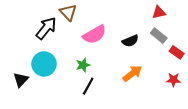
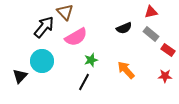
pink semicircle: (95, 35) -> (76, 37), moved
black semicircle: (130, 41) -> (124, 28), moved
green star: (83, 65) -> (91, 60), moved
orange arrow: (132, 73) -> (126, 70), turned -96

